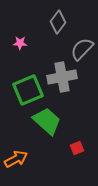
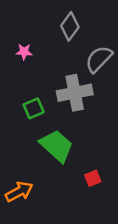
green square: (28, 90) -> (34, 108), size x0.6

